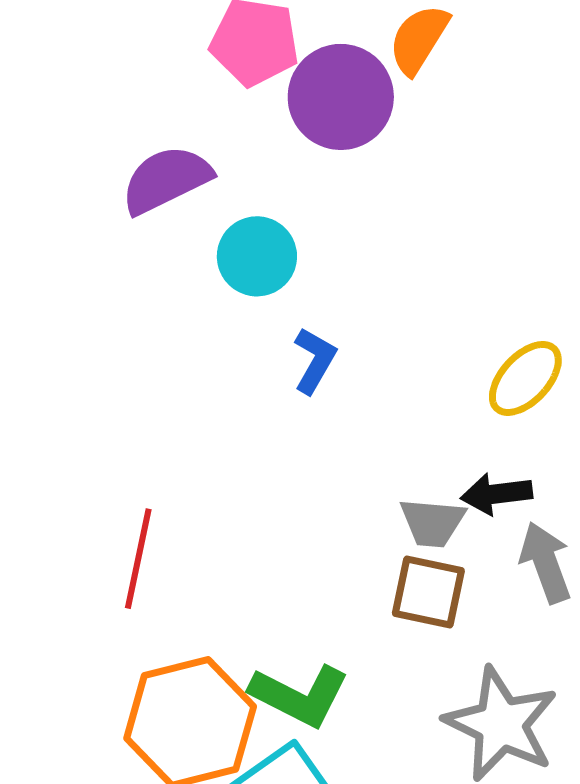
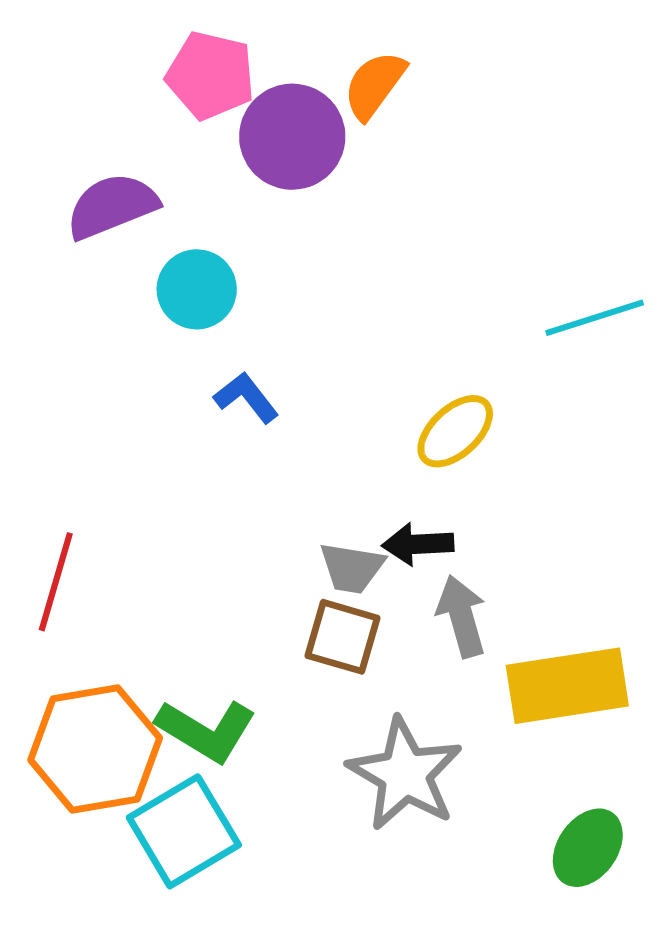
blue L-shape: (315, 360) -> (246, 398), turned -72

